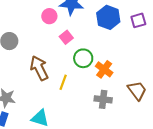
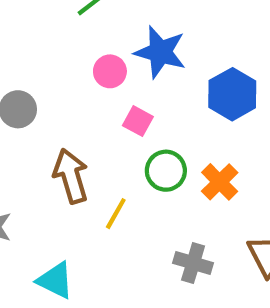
pink square: (66, 37) -> (138, 121), turned -32
orange cross: (104, 69) -> (220, 182), moved

